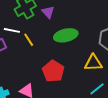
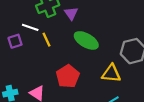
green ellipse: (66, 35) -> (86, 40), turned 35

